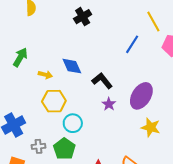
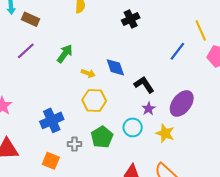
cyan circle: (73, 123) -> (133, 127), moved
yellow star: (151, 127) -> (165, 133), moved
green pentagon: (64, 149) -> (102, 137), moved

